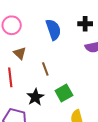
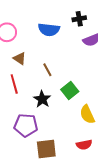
blue semicircle: (53, 30) -> (49, 30), turned 125

